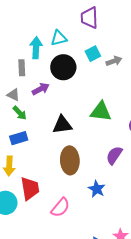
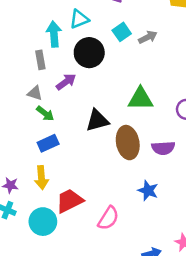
purple semicircle: (114, 155) -> (163, 148), turned -120
brown ellipse: (70, 160) -> (128, 143), moved
red trapezoid: (30, 189) -> (69, 201), turned -100

